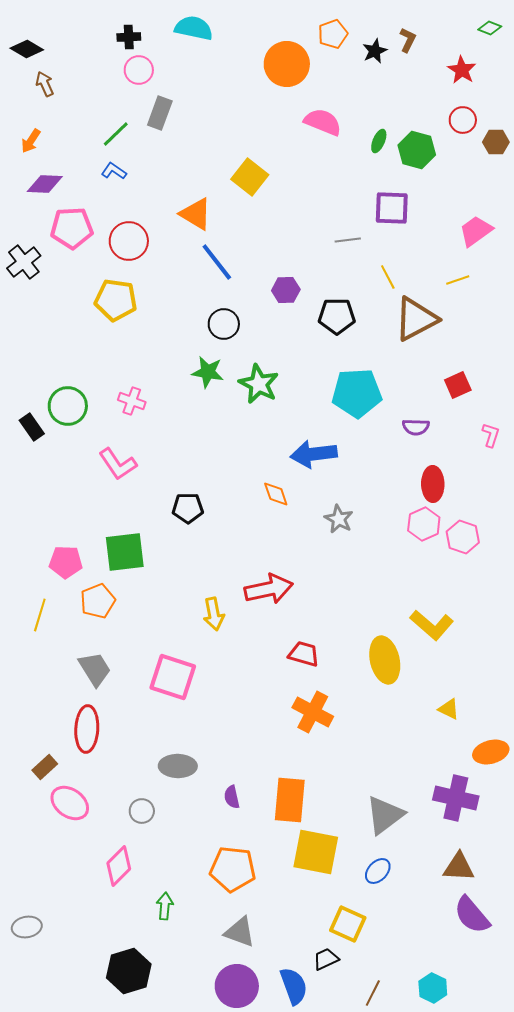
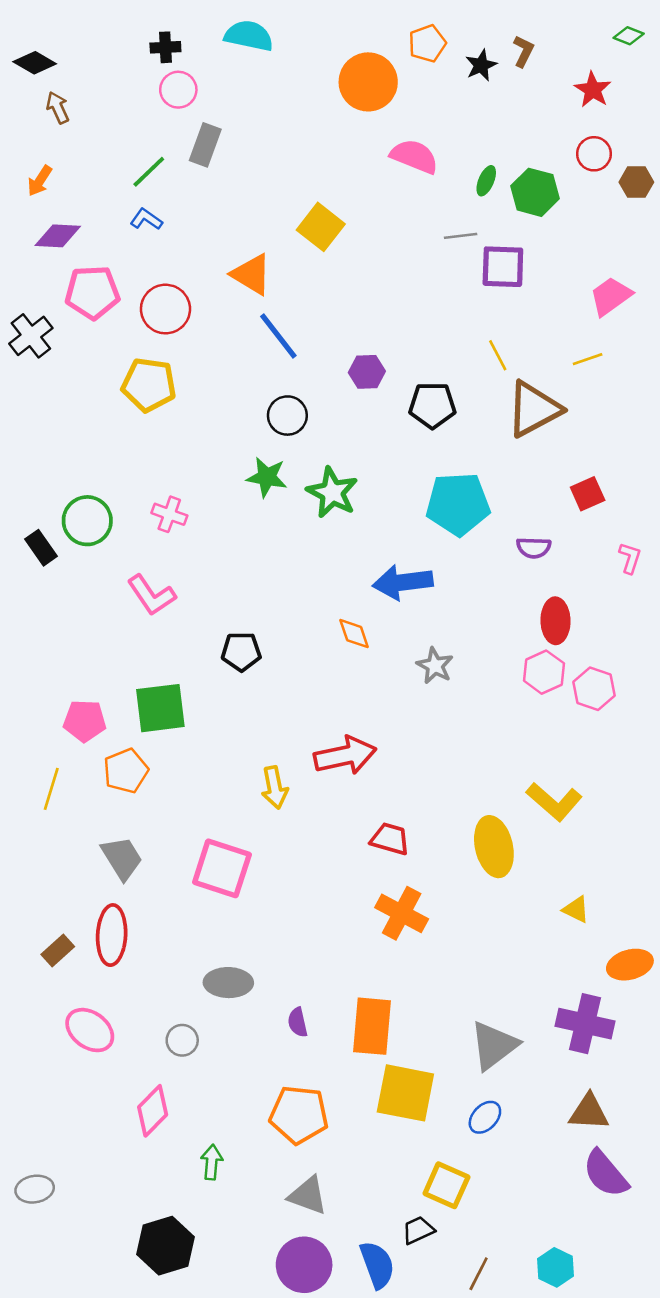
gray line: (348, 240) -> (461, 236), moved
brown rectangle: (45, 767) -> (58, 950), moved

